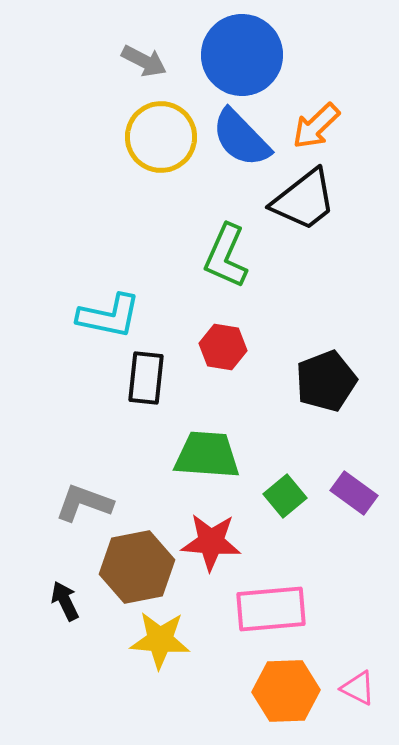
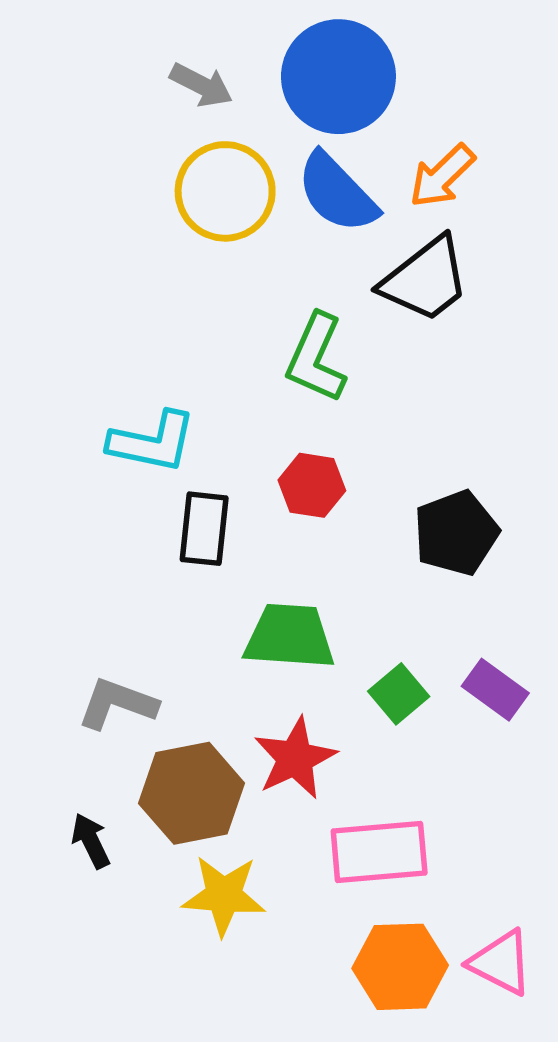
red star: (211, 542) -> (295, 758), turned -30
pink triangle: (358, 688) -> (501, 963), size x1.4

